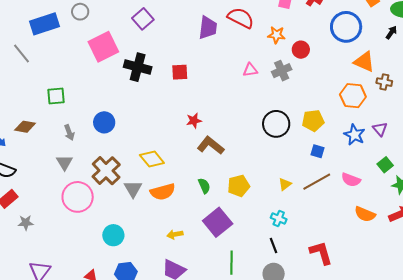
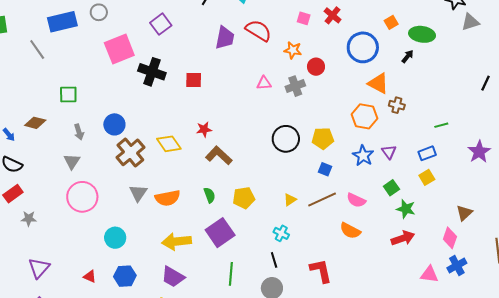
yellow diamond: (152, 159) -> (169, 144), moved
brown cross: (106, 171) -> (130, 152), moved
orange semicircle: (365, 214) -> (350, 231), moved
yellow arrow: (175, 234) -> (177, 242), size x1.8

